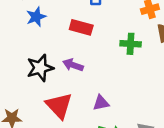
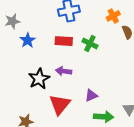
green cross: (131, 44) -> (90, 43), moved, turned 35
red triangle: (59, 106) -> (60, 104), turned 35

